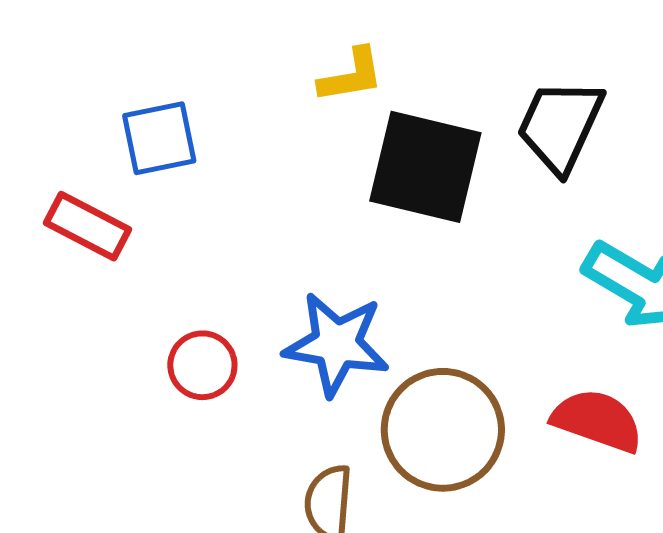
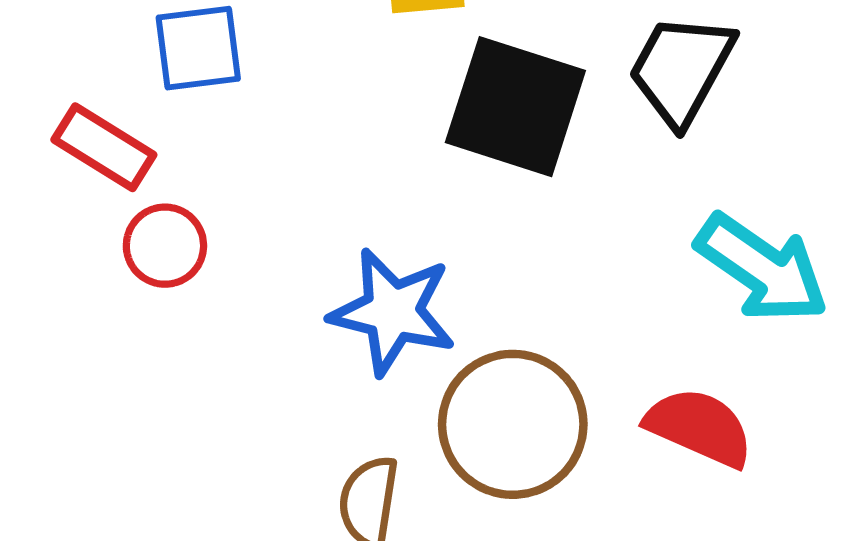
red circle: (202, 365) -> (165, 246), moved

